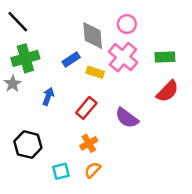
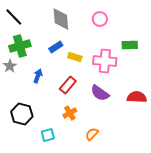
gray diamond: (93, 35) -> (61, 19), moved
pink cross: (123, 57) -> (105, 61), moved, turned -35
red semicircle: (167, 91) -> (137, 97), moved, turned -132
orange semicircle: (93, 170) -> (92, 134), moved

